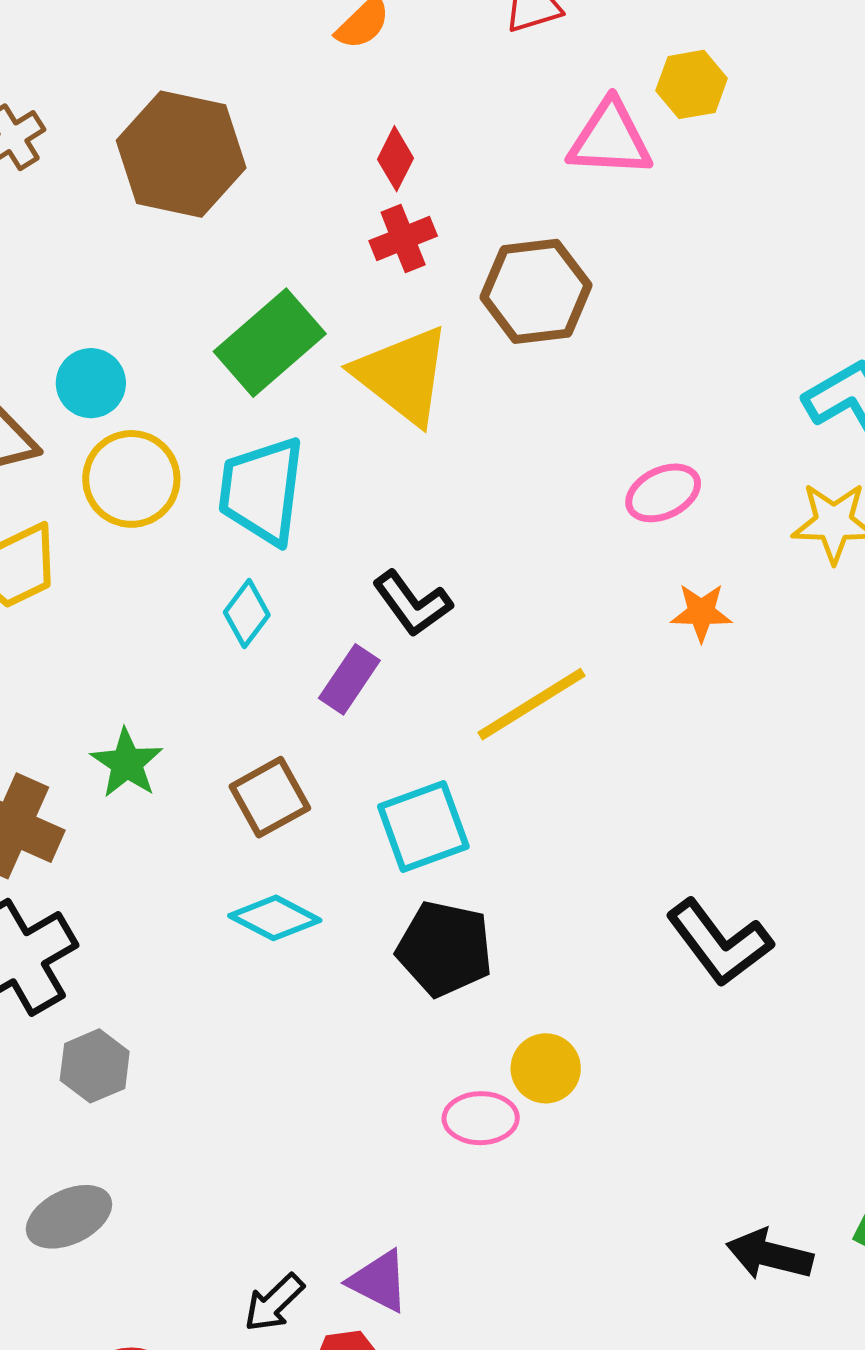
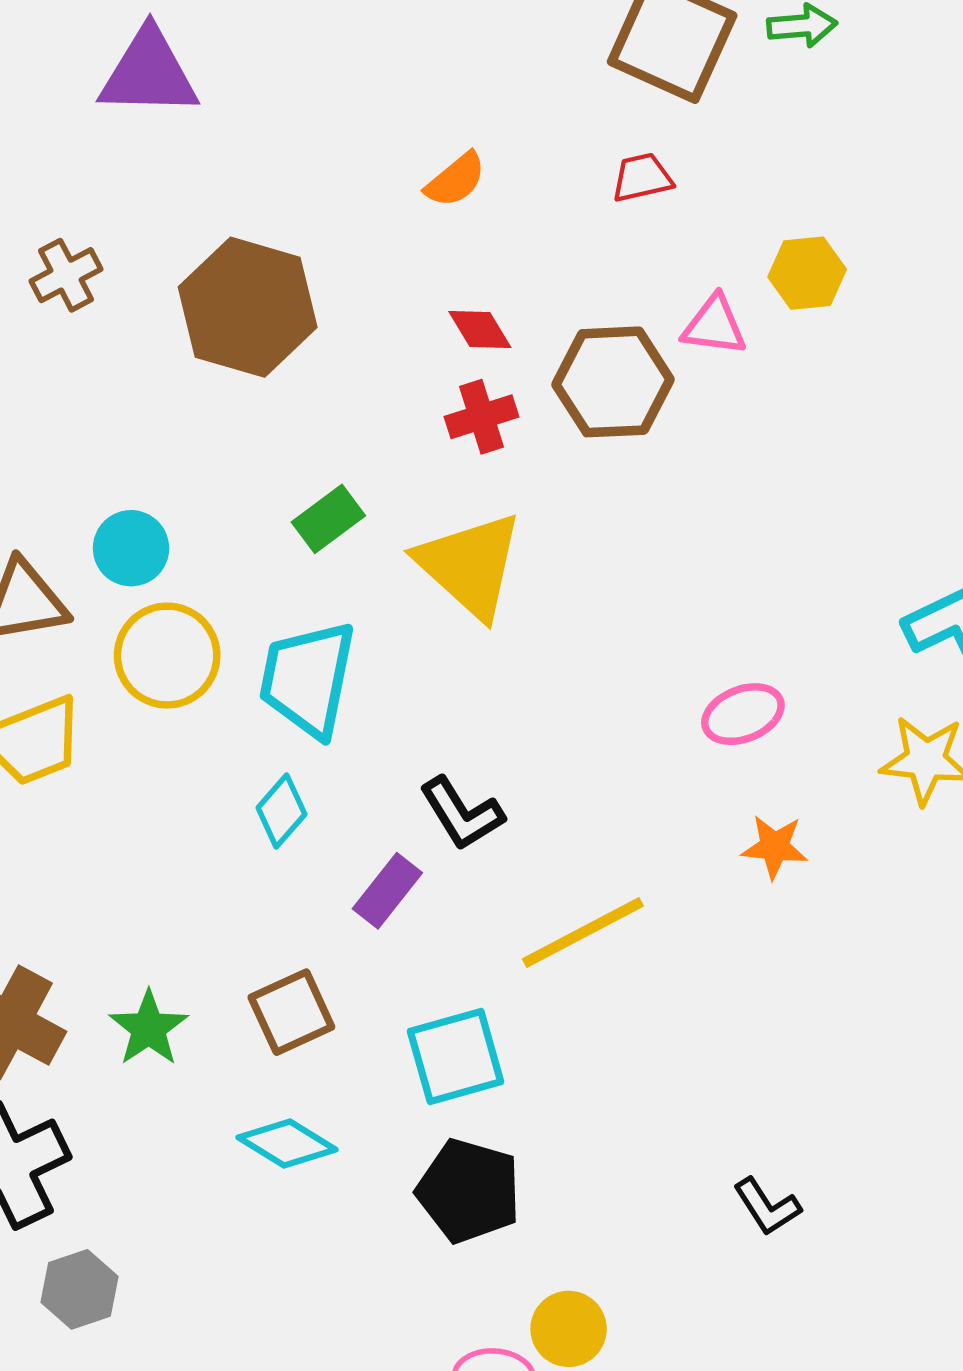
pink triangle: (610, 139) -> (714, 326), size x0.7
red diamond: (396, 159) -> (480, 330), turned -62
brown hexagon: (536, 291) -> (613, 382), moved
green rectangle: (270, 343) -> (328, 519), size x0.6
green star: (127, 763) -> (149, 1028), moved
black L-shape: (719, 943) -> (767, 1207), size x0.6

